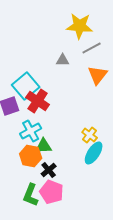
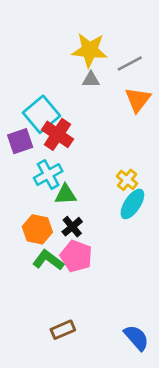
yellow star: (80, 26) -> (90, 50), moved
orange hexagon: (31, 156) -> (37, 229), moved
green L-shape: (31, 195) -> (48, 260), turned 105

